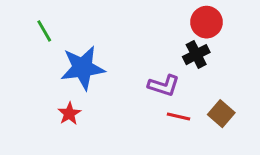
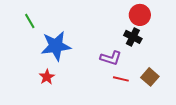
black cross: (196, 55) -> (133, 37), turned -36

